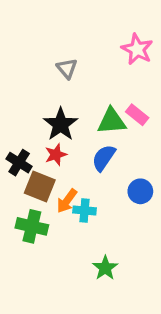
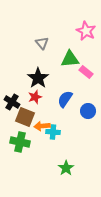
green triangle: (112, 121) -> (70, 59), moved
blue circle: (140, 191) -> (88, 111), moved
orange arrow: (67, 201) -> (42, 126), turned 49

